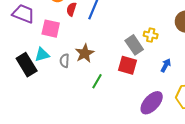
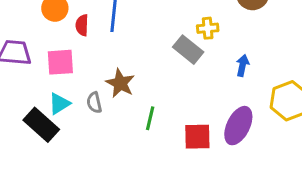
red square: (127, 65) -> (197, 137), moved

